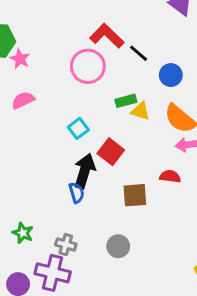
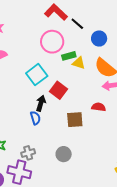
pink circle: (88, 66) -> (52, 42), moved
cyan square: (78, 128) -> (37, 75), size x1.5
black arrow: (85, 171) -> (41, 103), size x0.7
gray cross: (66, 245) -> (28, 153), turned -32

